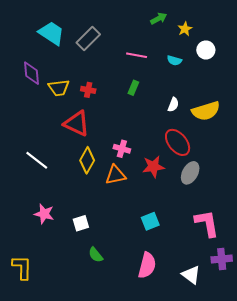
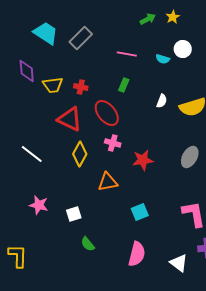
yellow star: (185, 29) -> (173, 17), moved
white circle: (206, 50) -> (183, 49), moved
red ellipse: (178, 142) -> (107, 113), moved
gray ellipse: (190, 173) -> (190, 157), moved
orange triangle: (116, 175) -> (108, 182), moved

